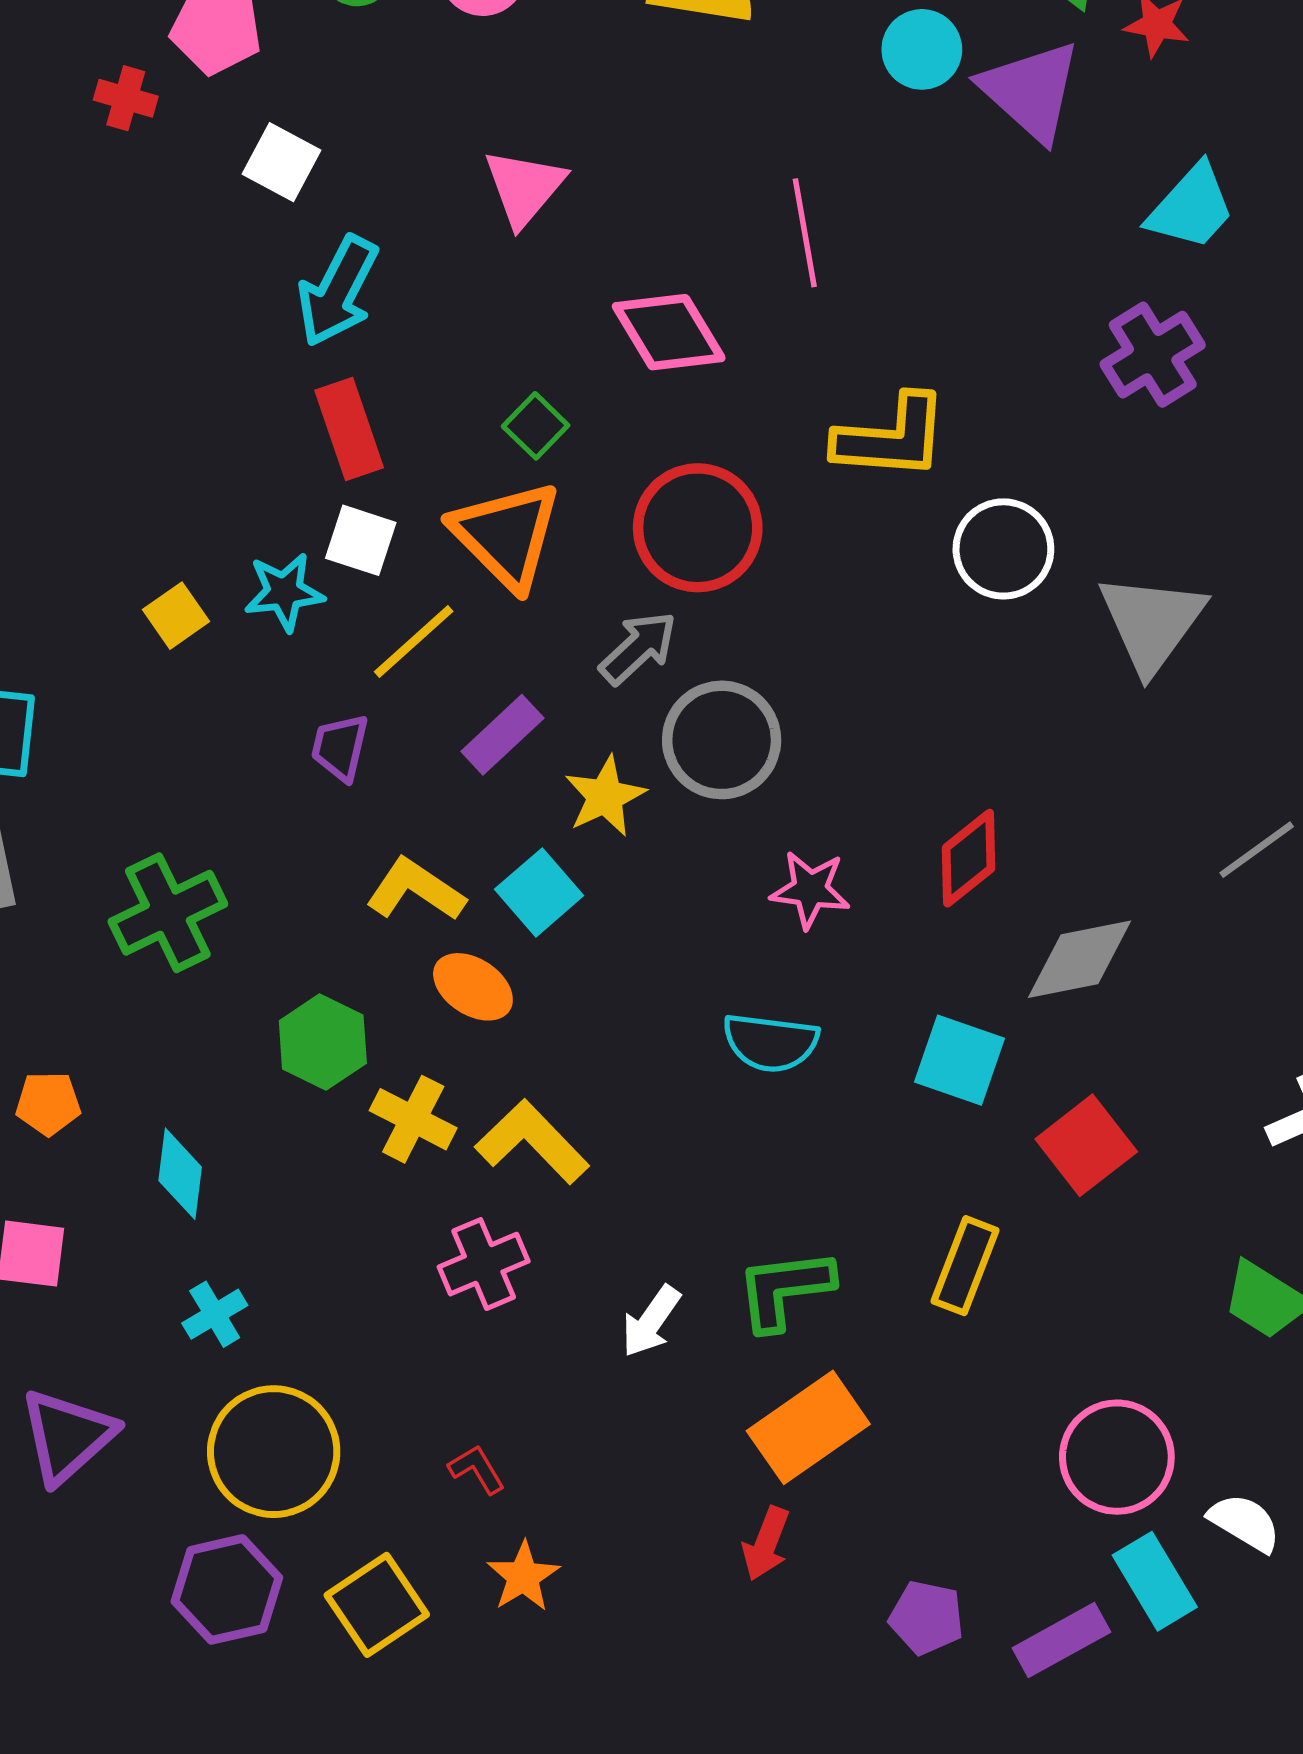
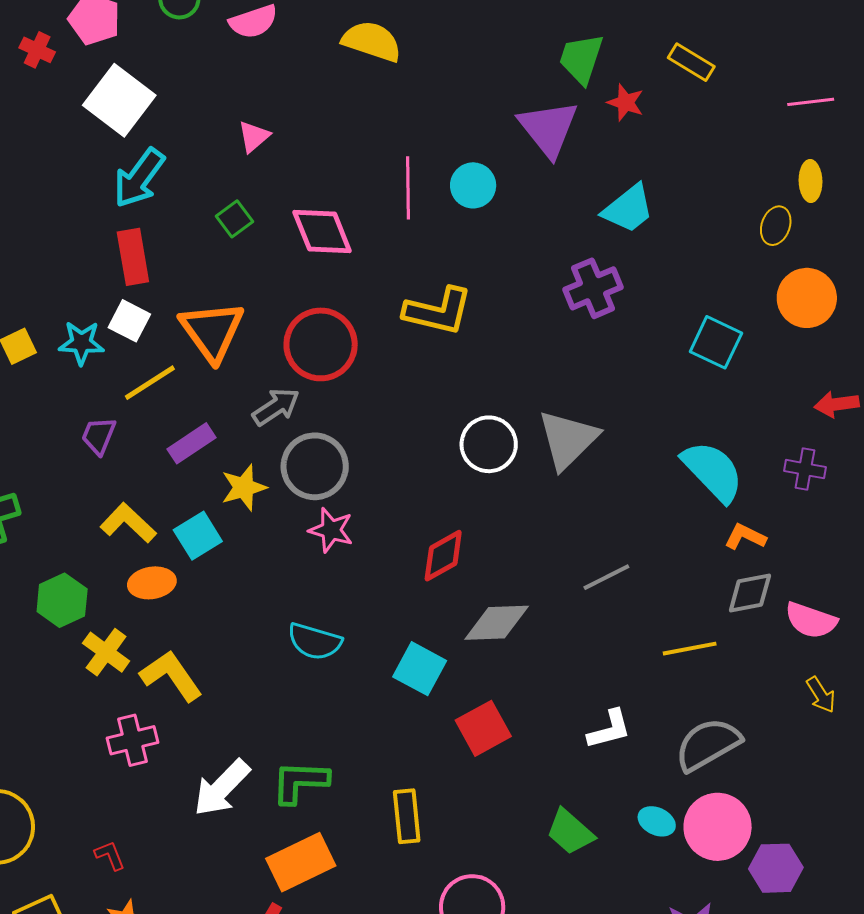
cyan circle: (922, 49) -> (473, 185), moved
white square: (282, 162) -> (119, 100), size x1.6
pink triangle: (524, 187) -> (254, 137), size x0.7
green square: (536, 426) -> (235, 219), moved
white circle: (1003, 549) -> (489, 444), moved
pink star: (810, 890) -> (331, 530), moved
orange ellipse: (473, 987) -> (152, 583), turned -51
yellow rectangle: (965, 1266) -> (407, 816), moved, turned -36
white arrow: (651, 1321) -> (222, 788), size x1.5

